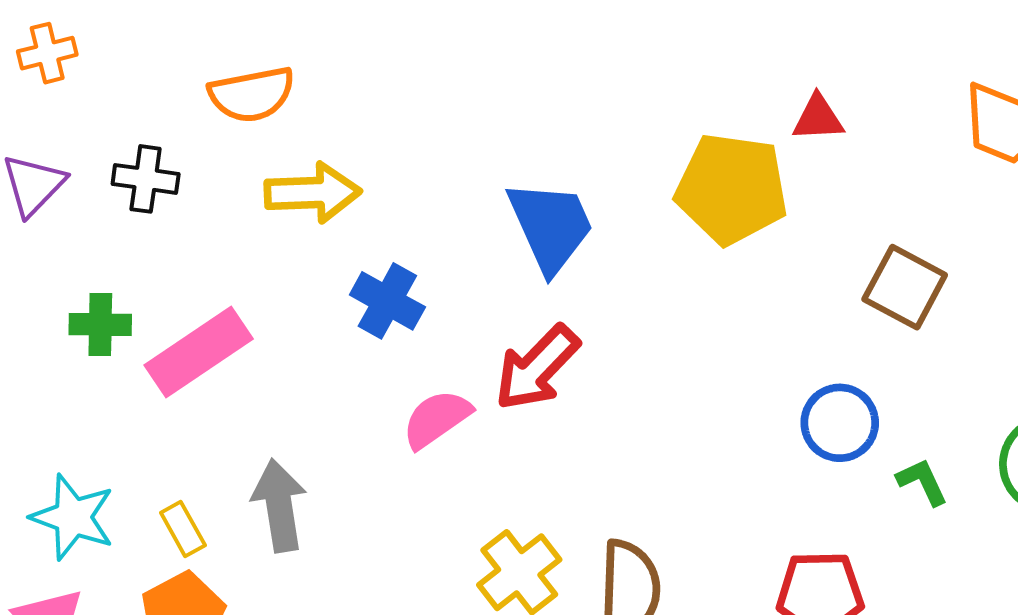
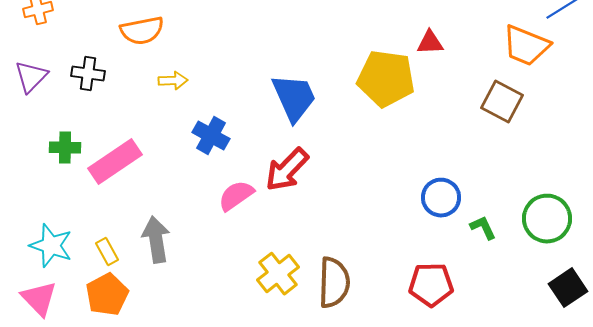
yellow arrow: (313, 193) -> (173, 81), size x0.6
brown square: (905, 287) -> (502, 102), moved

